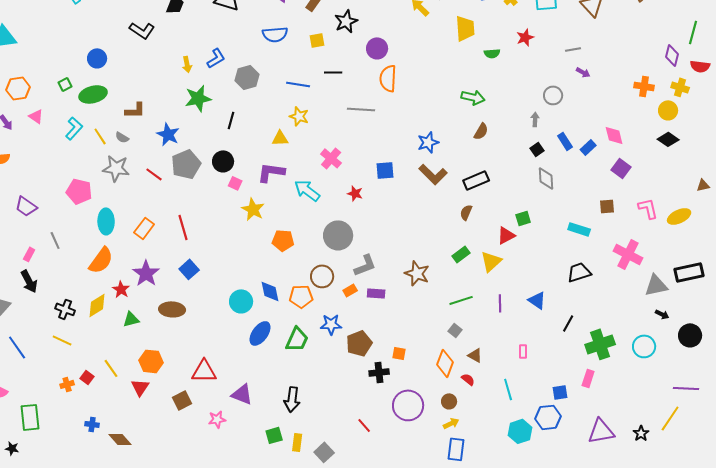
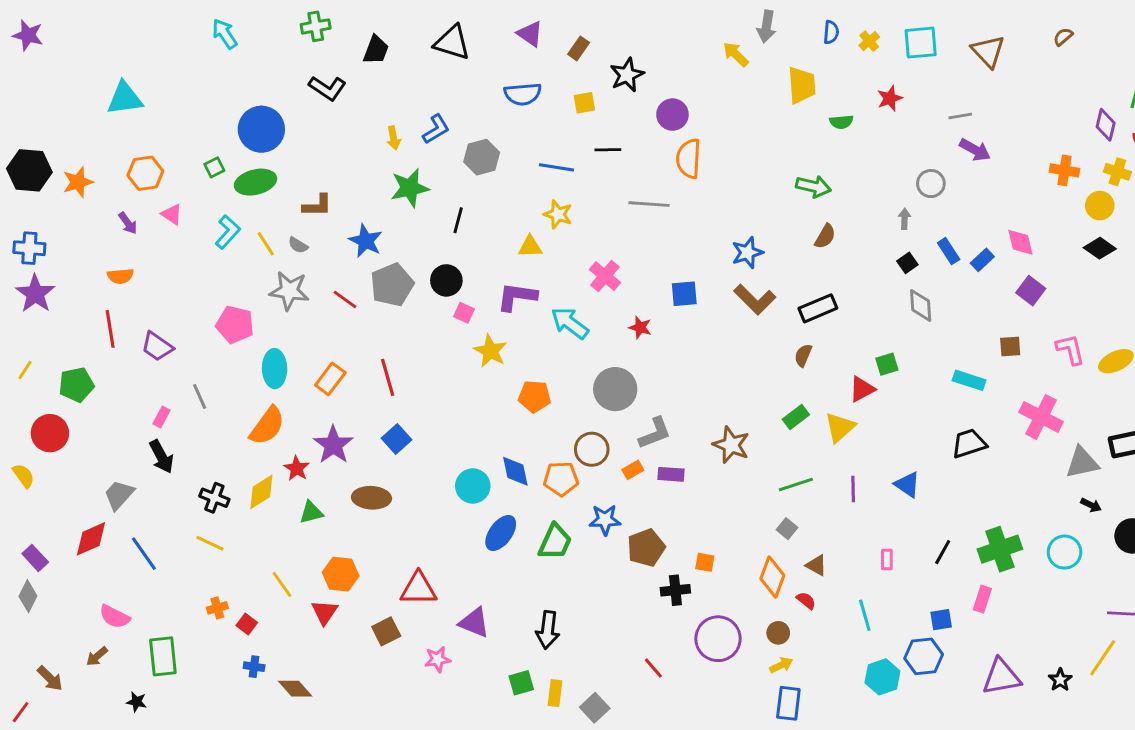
blue circle: (97, 58) -> (261, 129), size x1.6
purple arrow: (583, 72) -> (975, 150), size x1.5
black line: (568, 323) -> (943, 552), moved
red square: (87, 377) -> (247, 624), moved

